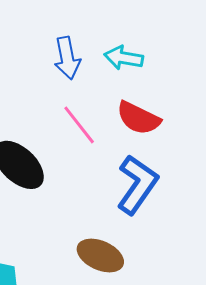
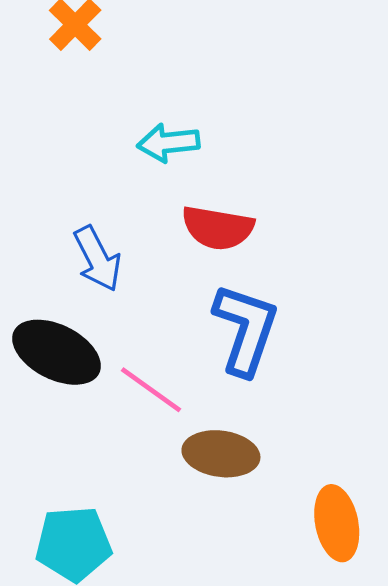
blue arrow: (67, 58) -> (97, 259), moved
pink line: (79, 125) -> (151, 390), moved

